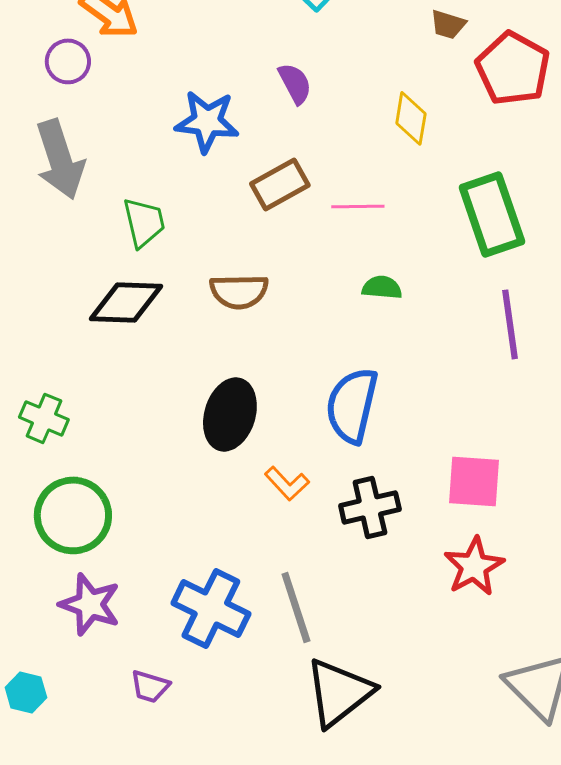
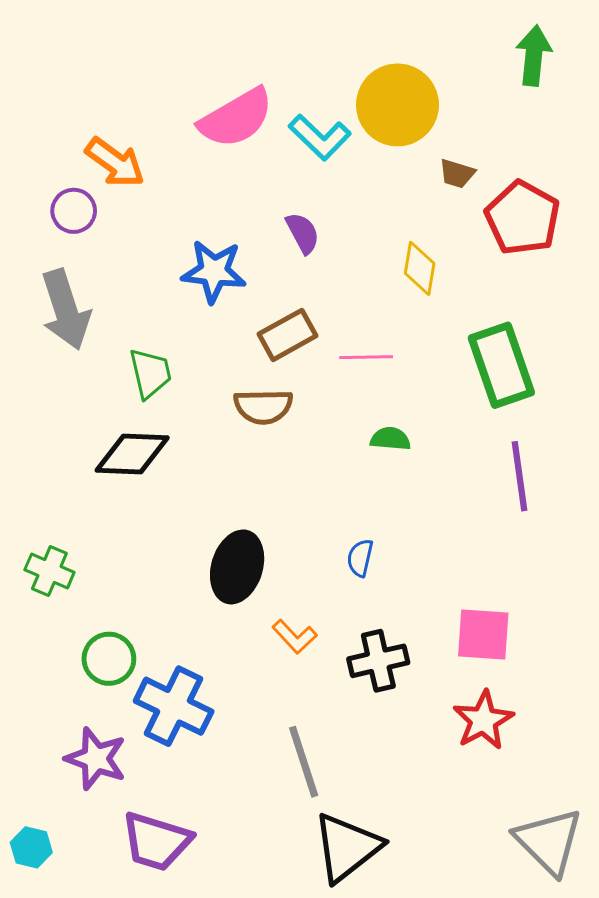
brown semicircle: (239, 291) -> (263, 407), moved
blue semicircle: (352, 405) -> (360, 558), size x0.5
green circle: (73, 515) -> (109, 659), moved, size x0.7
blue cross: (211, 608) -> (174, 706), moved
purple trapezoid: (150, 686) -> (156, 841), size x1.8

